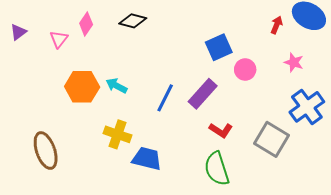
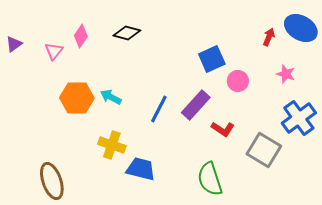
red L-shape: (221, 130) -> (223, 129), moved
brown ellipse: (46, 151) -> (52, 181), moved

